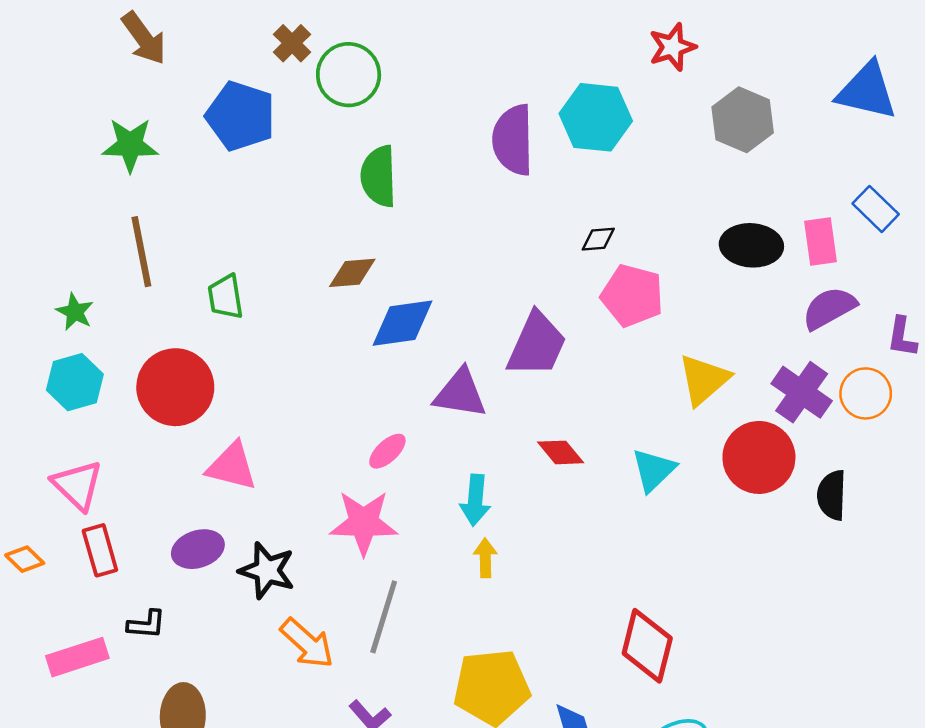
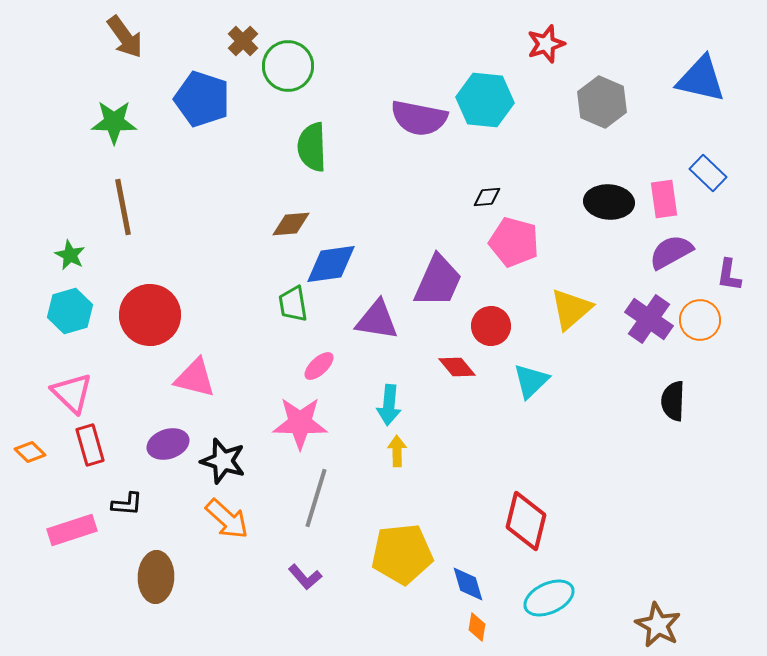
purple semicircle: (513, 140) -> (419, 118), turned -78
green trapezoid: (225, 297) -> (293, 304), moved
red circle: (759, 457) -> (491, 326), moved, size x0.7
orange arrow: (307, 643) -> (227, 519), moved

